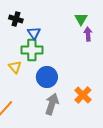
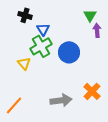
green cross: (32, 50) -> (41, 46), turned -30
blue circle: (47, 77) -> (69, 52), moved
gray arrow: (52, 104) -> (61, 100), turned 65

